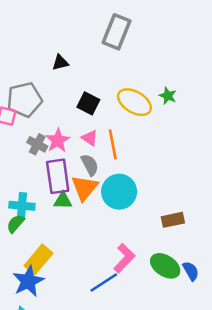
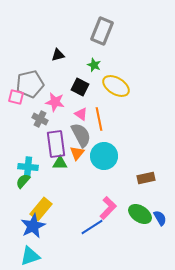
green star: (168, 96) -> (94, 65), moved
pink star: (58, 140) -> (55, 102), moved, turned -30
gray semicircle: (90, 165) -> (81, 135), size x1.4
orange triangle: (85, 188) -> (77, 153), size x0.7

